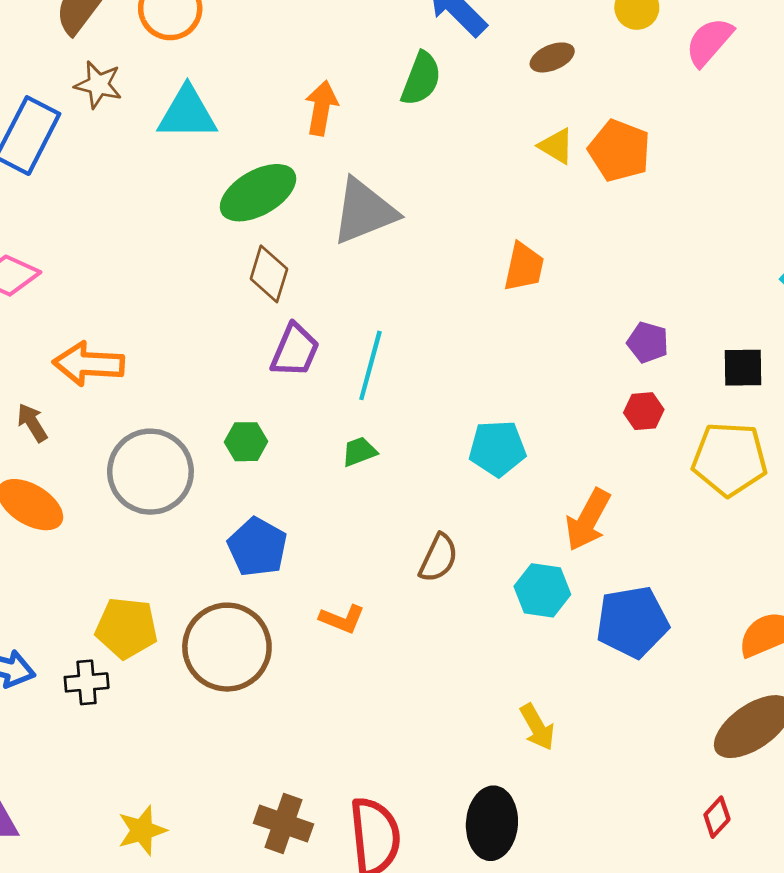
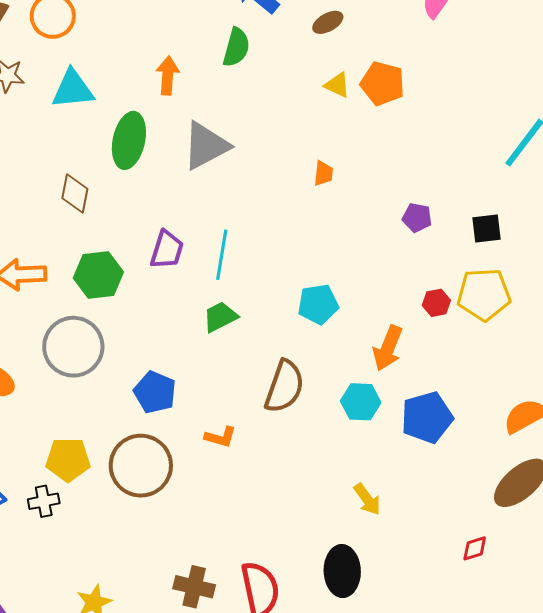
green ellipse: (258, 193) -> (129, 140), turned -42
orange trapezoid: (524, 267) -> (323, 173), size x0.7
brown diamond: (269, 274) -> (75, 193), moved
red hexagon: (644, 411) -> (436, 303), moved
green hexagon: (246, 442) -> (98, 275), moved, size x1.6
green trapezoid: (359, 452) -> (220, 317), size x1.4
brown semicircle: (438, 558) -> (284, 386), size x1.5
red diamond: (717, 817) -> (475, 548), moved, turned 36

